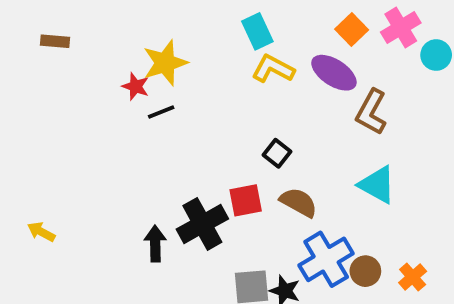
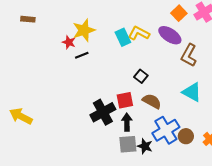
cyan rectangle: (257, 31) -> (123, 37), moved
yellow arrow: (41, 232) -> (21, 116), size x1.6
black arrow: (155, 244) -> (127, 122), moved

